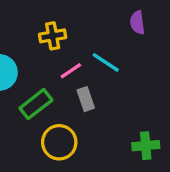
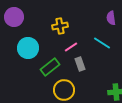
cyan line: (106, 62) -> (102, 43), moved

